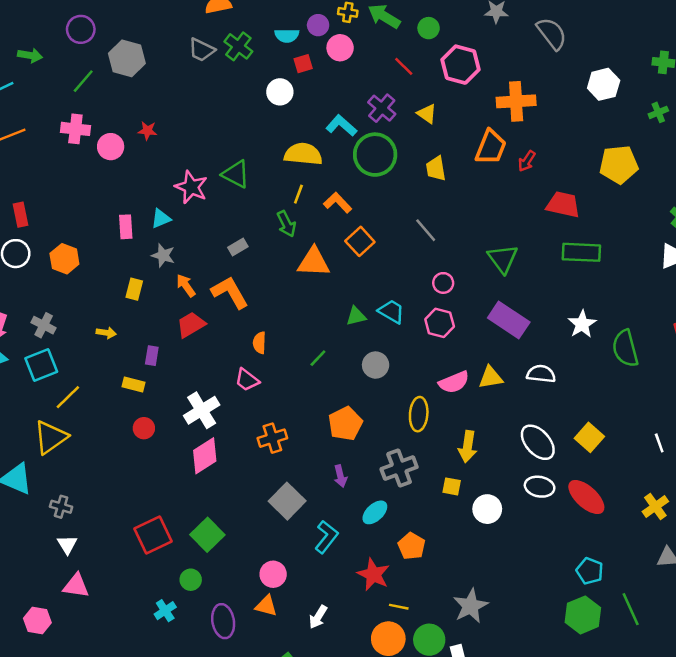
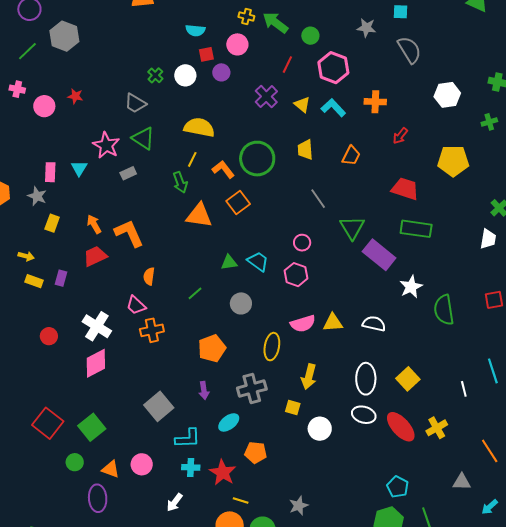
purple circle: (318, 25) -> (221, 72), moved
green cross: (238, 46) -> (155, 75), moved, size x0.7
gray trapezoid: (202, 50) -> (135, 103), moved
red line: (404, 66) -> (287, 65), turned 66
orange cross: (516, 101) -> (375, 102), size x0.7
cyan L-shape: (341, 126) -> (333, 108), moved
pink cross: (75, 129) -> (17, 89), size x0.7
orange trapezoid: (491, 147) -> (351, 156), moved, size x0.7
green circle: (375, 155) -> (257, 159), moved
red arrow: (527, 161) -> (400, 136), moved
cyan triangle: (161, 219) -> (79, 168), turned -42
gray line: (426, 230) -> (318, 199), moved
gray rectangle: (238, 247) -> (128, 173), moved
gray star: (163, 255) -> (37, 196), moved
purple rectangle: (509, 320) -> (379, 255), moved
yellow rectangle: (134, 385) -> (34, 281), moved
white cross: (202, 410) -> (97, 326), turned -32
orange cross: (272, 438) -> (152, 330), moved
white ellipse: (538, 442) -> (366, 379), turned 36
yellow cross: (655, 506) -> (437, 428), moved
red square: (153, 535) -> (48, 423), turned -32
cyan L-shape: (326, 537) -> (188, 438), turned 44
orange pentagon: (412, 546) -> (256, 453), turned -30
orange triangle: (266, 606) -> (111, 469), moved
gray star: (471, 606) -> (299, 506), size x0.7
cyan cross: (165, 611) -> (191, 467), moved, turned 30

